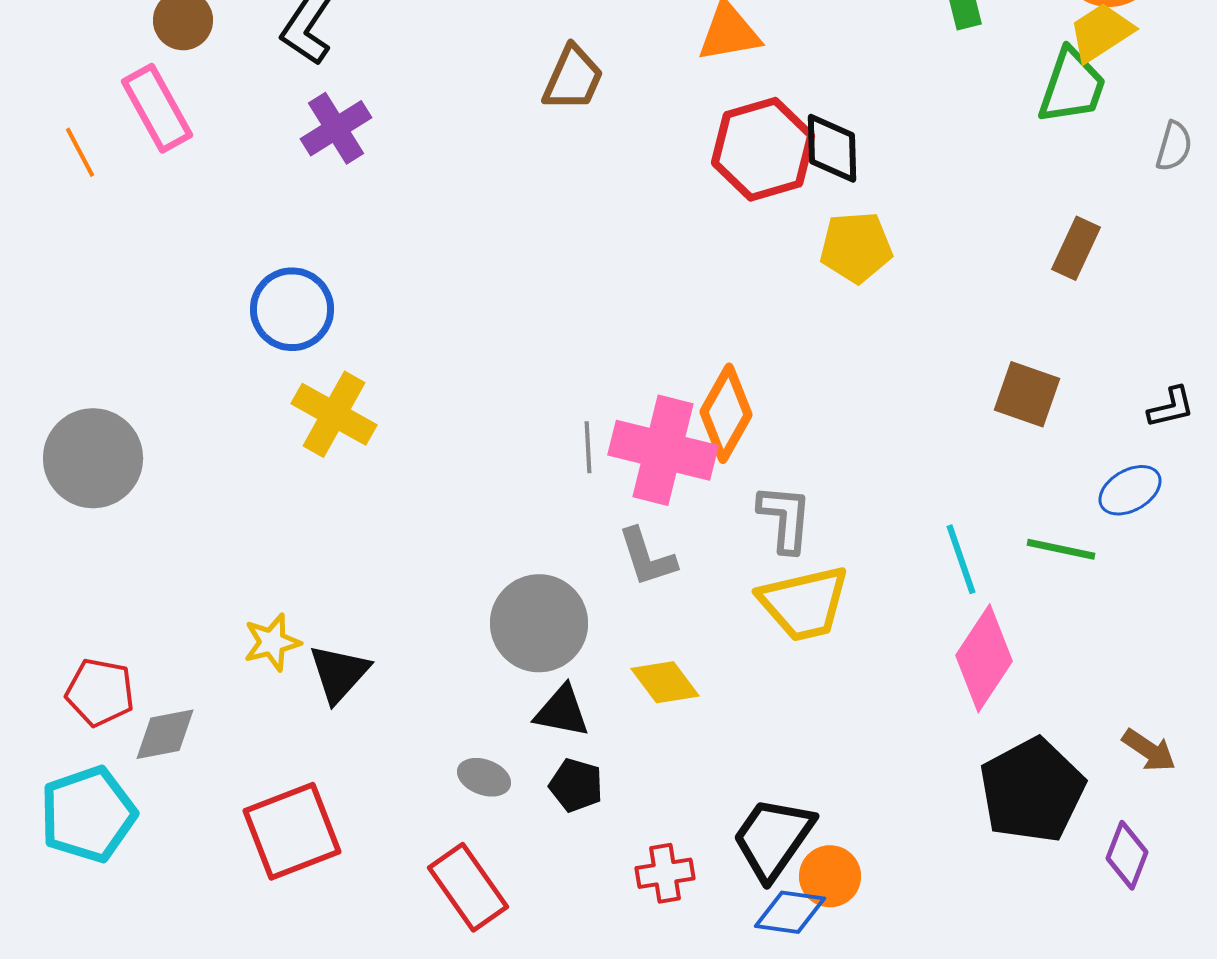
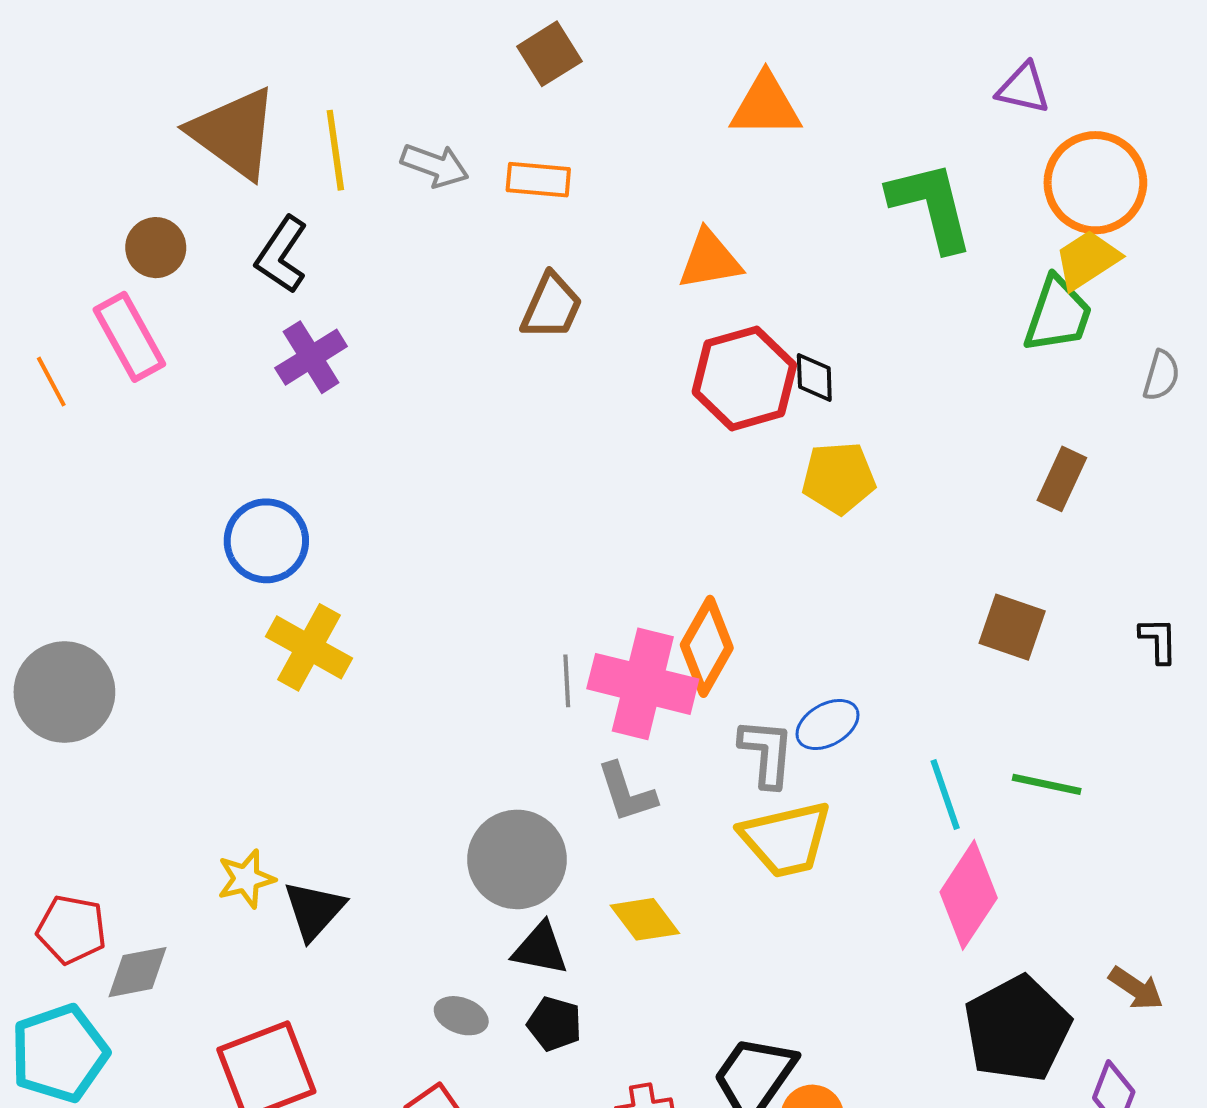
black diamond: (832, 148) -> (814, 377), size x0.7
black L-shape: (1171, 407) -> (1158, 640), turned -78
blue ellipse: (1130, 490) -> (827, 725), moved

